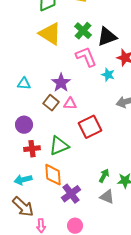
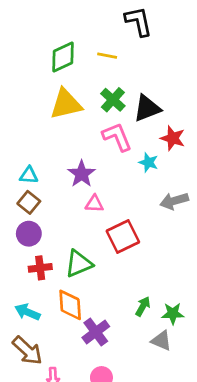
yellow triangle: (50, 34) -> (66, 104), turned -45
brown square: (51, 103) -> (29, 202), moved
cyan arrow: (23, 180) -> (27, 312), turned 36
gray triangle: (107, 197) -> (161, 341), moved

